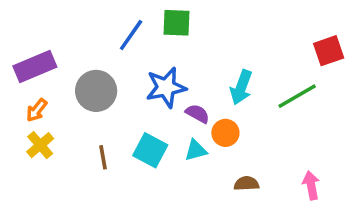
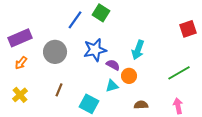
green square: (176, 23) -> (101, 13), turned 30
green line: (297, 96) -> (179, 73), moved
yellow cross: (40, 145) -> (20, 95), moved
cyan square: (150, 150) -> (89, 104), moved
brown line: (103, 157) -> (59, 90), turned 32

